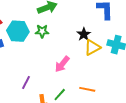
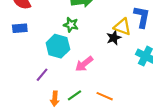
cyan hexagon: (18, 31) -> (58, 46), moved
yellow triangle: (92, 47) -> (122, 27), moved, turned 36

